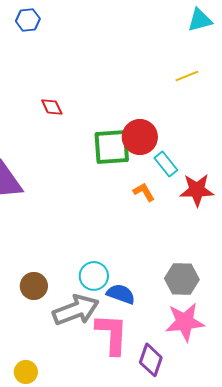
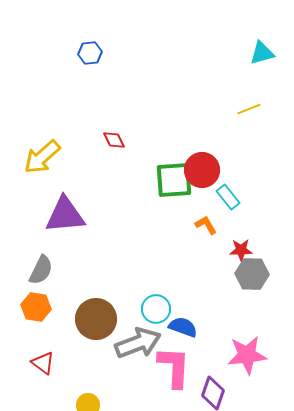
red star: (197, 190) -> (241, 250), moved, size x0.7
gray hexagon: (182, 279) -> (252, 274), moved
brown circle: (34, 286) -> (96, 319), size x1.5

